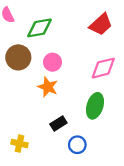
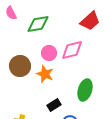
brown circle: (18, 57) -> (20, 66), moved
pink diamond: (103, 68) -> (72, 50), moved

